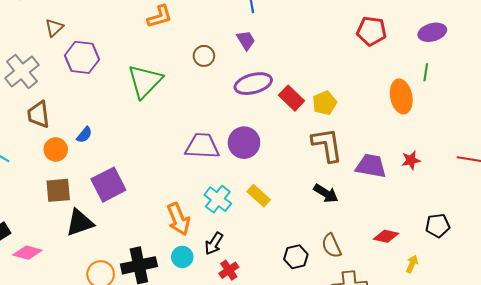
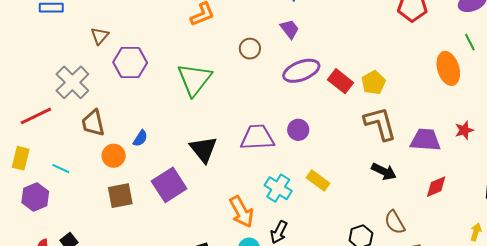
green line: (426, 72) -> (470, 42), turned -30
purple circle: (244, 143) -> (298, 130), size x0.7
black triangle: (80, 223) -> (204, 149), moved, turned -44
red diamond: (386, 236) -> (436, 187), moved, turned -30

